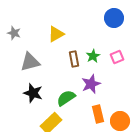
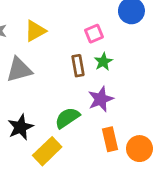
yellow triangle: (56, 34) -> (35, 31), moved
pink square: (117, 57) -> (94, 34), moved
black star: (33, 93) -> (20, 127), moved, turned 30

